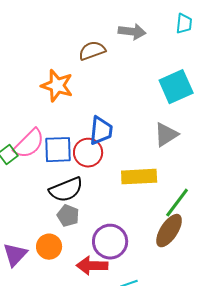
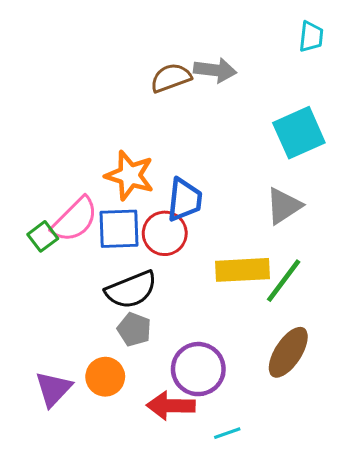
gray arrow: (132, 32) -> (215, 70), moved
orange star: (57, 86) -> (130, 175), moved
green line: (177, 203) -> (284, 281), moved

